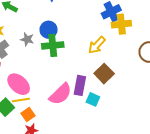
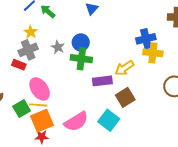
purple rectangle: (80, 85) -> (102, 81), moved, turned 60
pink semicircle: (60, 94) -> (76, 122), moved
cyan square: (93, 99) -> (109, 120), size x1.5
orange square: (28, 115) -> (42, 121), size x1.6

